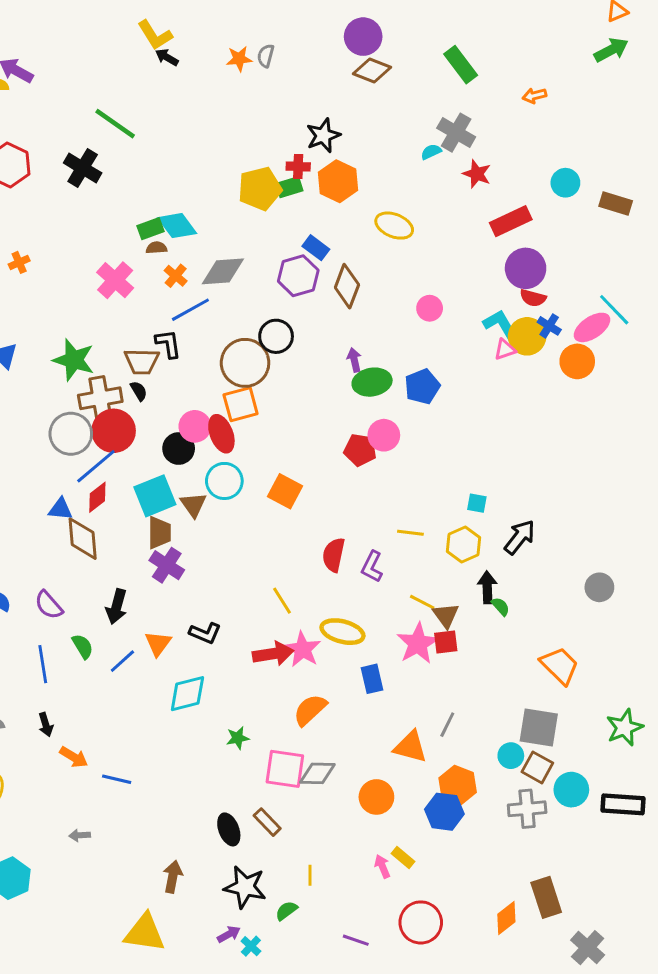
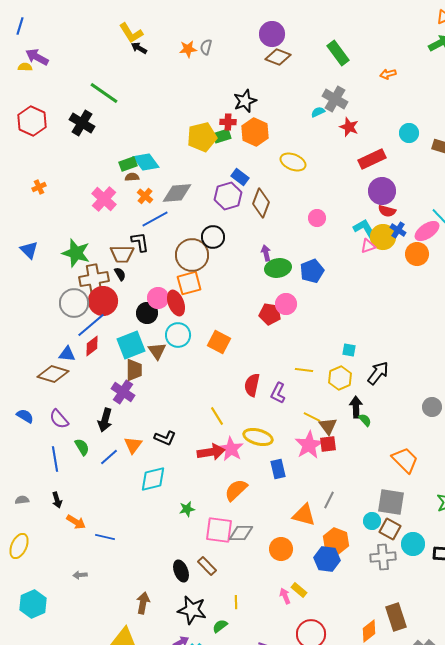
brown diamond: (83, 539) -> (53, 374), moved, turned -68
purple cross: (167, 565) -> (123, 392), moved

